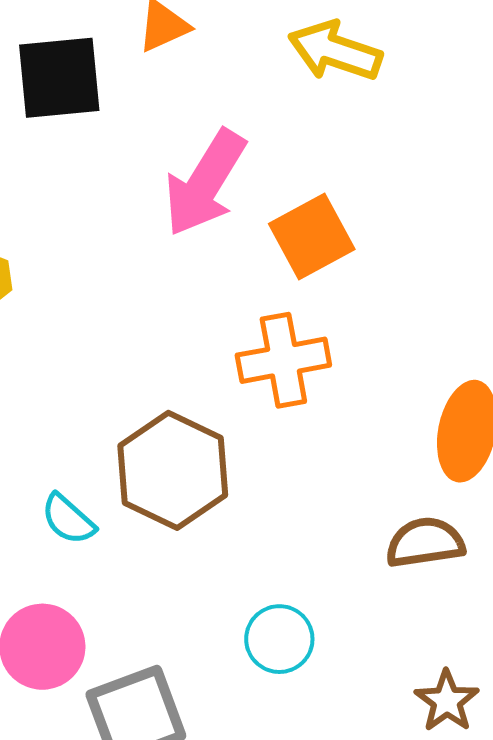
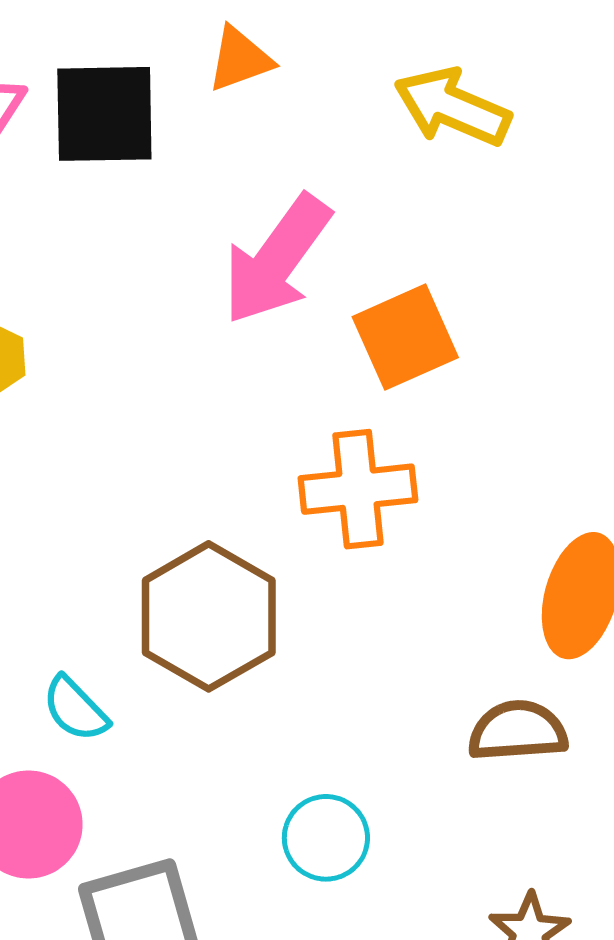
cyan semicircle: (68, 519) -> (75, 709), moved

